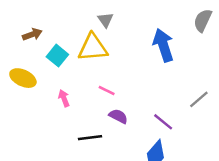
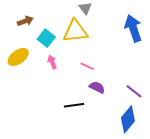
yellow ellipse: (23, 78) -> (18, 57), turned -60
pink arrow: (64, 98) -> (52, 62), moved

